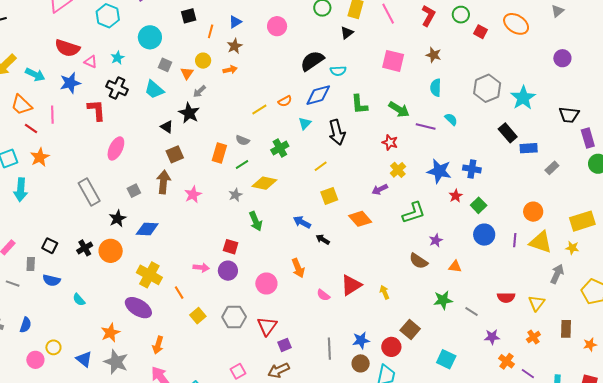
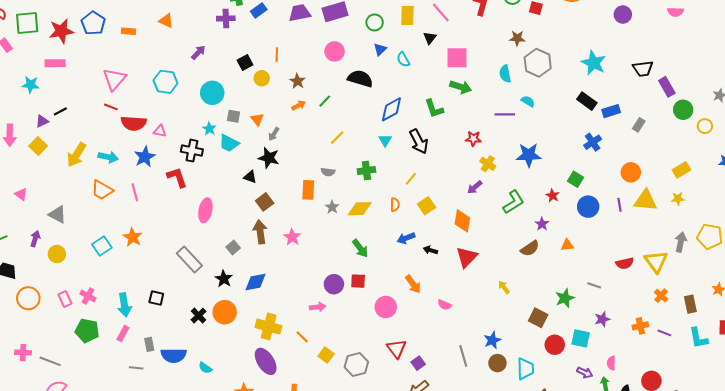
blue triangle: (235, 22) -> (380, 49), moved
orange line: (211, 31) -> (277, 55), moved
black triangle: (347, 33) -> (430, 38), moved
brown star: (433, 55) -> (517, 38), moved
cyan star: (118, 58) -> (209, 129), moved
yellow circle: (203, 61) -> (262, 78), moved
black semicircle: (312, 61) -> (360, 79), moved, turned 65
cyan semicircle: (338, 71) -> (403, 60), moved, turned 77
gray hexagon: (487, 88) -> (538, 63), moved
orange semicircle: (285, 101) -> (395, 205), moved, turned -48
green arrow: (399, 109) -> (461, 87), moved
red line: (31, 129) -> (111, 107), moved
green cross: (280, 148) -> (366, 171), turned 36
green line: (242, 165) -> (325, 101), moved
blue cross: (472, 169) -> (593, 142), moved, turned -30
cyan arrow: (21, 190) -> (124, 305), moved
gray star: (235, 195) -> (332, 207), moved
red star: (456, 196) -> (553, 196), moved
orange diamond: (360, 219) -> (462, 221), turned 65
yellow rectangle: (582, 221) -> (681, 170), size x0.7
blue arrow: (302, 222) -> (406, 238), turned -36
black square: (50, 246) -> (156, 298), moved
red square: (231, 247) -> (358, 281), moved
brown semicircle: (419, 261) -> (530, 248), turned -54
purple circle: (228, 271) -> (334, 284), moved
gray arrow: (557, 274) -> (681, 242), moved
blue semicircle: (51, 280) -> (174, 355), size x1.4
red triangle: (351, 285) -> (467, 257), moved
green star: (443, 300) -> (565, 298), moved
yellow triangle: (537, 303) -> (656, 262), size x1.4
purple ellipse: (138, 308) -> (266, 361), turned 40
gray hexagon: (234, 317) -> (356, 364), moved
brown rectangle: (566, 329) -> (690, 304), moved
purple star: (492, 337) -> (602, 319), moved
red circle: (391, 347) -> (555, 345), moved
orange cross: (507, 361) -> (640, 326), turned -35

